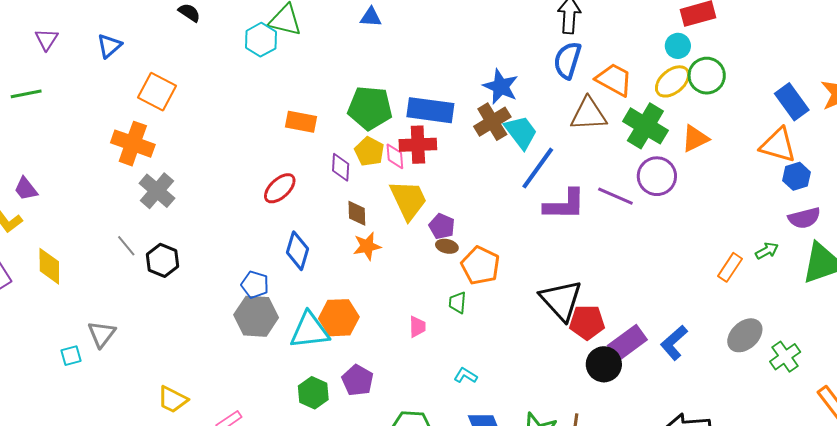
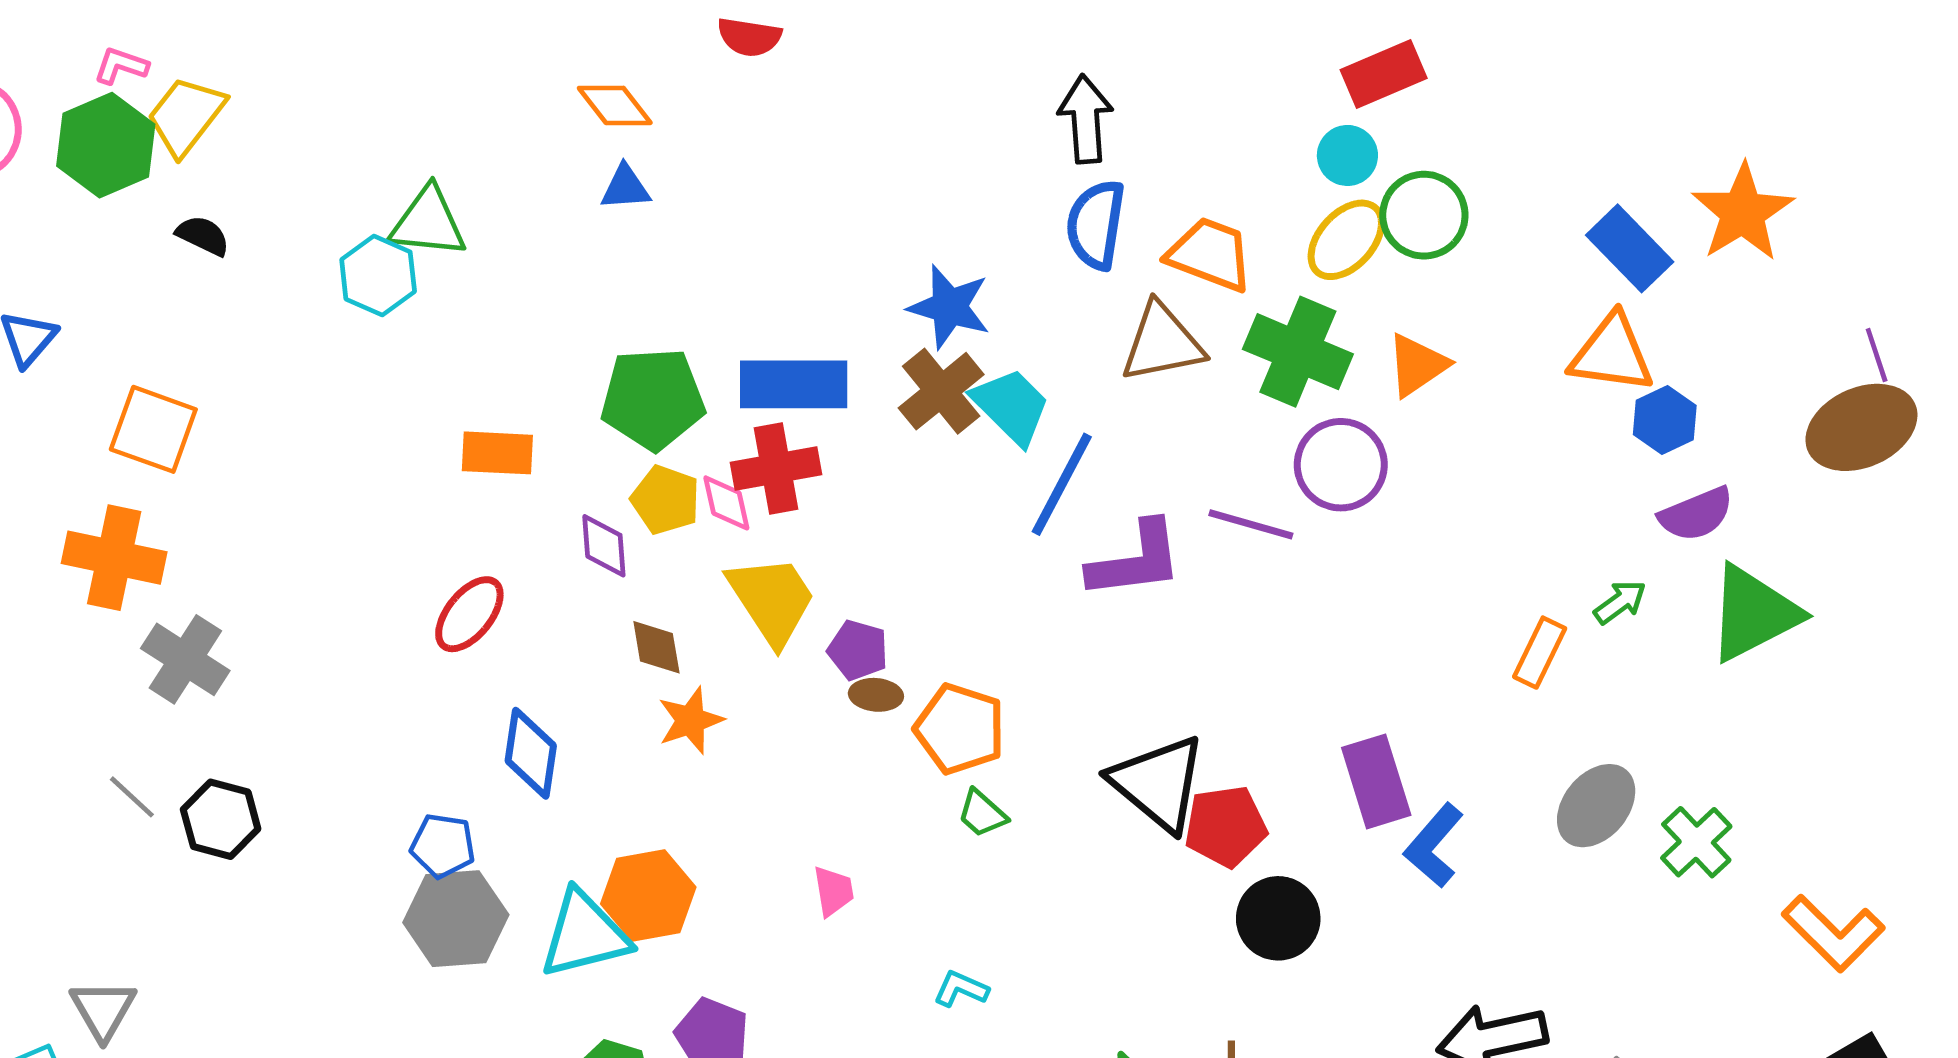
green trapezoid: (458, 302) -> (982, 813), moved, turned -45
purple rectangle: (627, 343) -> (1376, 781), moved, turned -63

